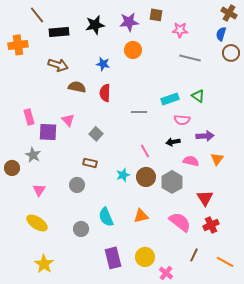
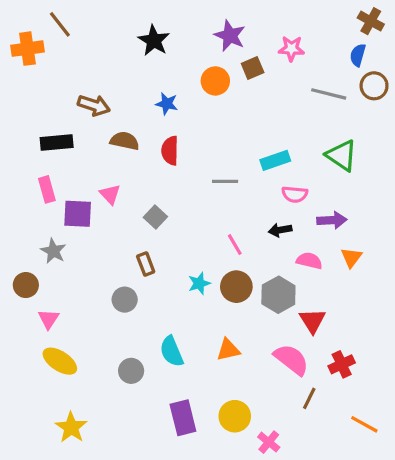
brown square: (156, 15) -> (253, 68), moved, turned -32
purple star: (129, 22) -> (230, 36), moved, turned 30
black star: (95, 25) -> (154, 40), turned -30
black rectangle: (59, 32) -> (57, 143), moved
orange cross: (18, 45) -> (27, 49), moved
gray line: (190, 58) -> (329, 94), moved
green triangle: (198, 96) -> (342, 155), moved, size x1.5
brown rectangle: (90, 163) -> (146, 264), turned 56
brown circle: (12, 168) -> (26, 285), moved
pink triangle: (39, 190) -> (49, 319), moved
red triangle: (205, 198) -> (312, 321), moved
brown line: (194, 255) -> (309, 398), moved

